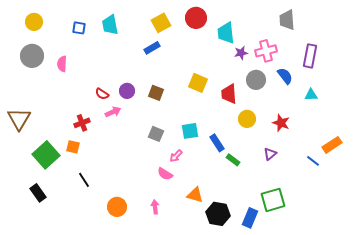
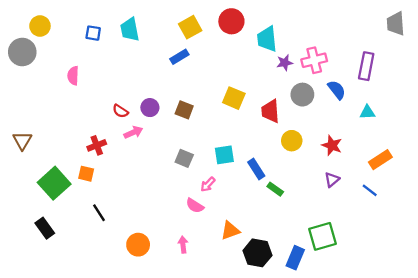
gray trapezoid: (287, 20) -> (396, 24), moved
gray circle: (32, 56) -> (22, 52), moved
brown triangle: (19, 119) -> (22, 141), size x0.7
orange rectangle: (332, 145) -> (380, 160), moved
purple triangle: (270, 154) -> (332, 180), moved
orange triangle: (195, 195) -> (230, 230), turned -36

